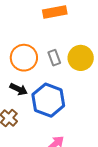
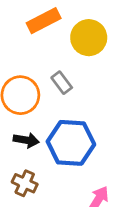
yellow circle: (81, 58) -> (89, 38), moved

